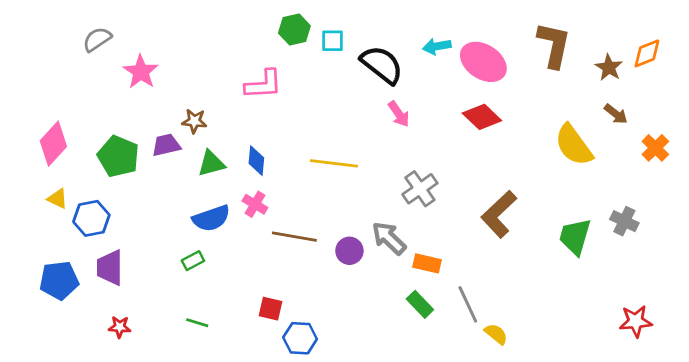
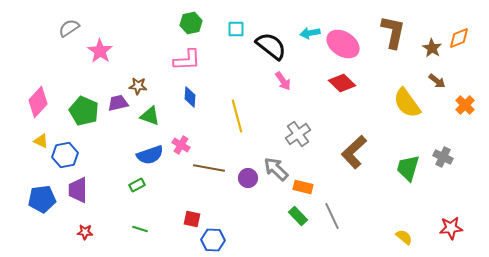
green hexagon: (294, 29) -> (191, 23), moved
blue diamond: (256, 161) -> (190, 97), moved
green triangle: (211, 163) -> (150, 116), turned 35
yellow line: (334, 163) -> (237, 116), turned 68
yellow semicircle: (496, 334) -> (404, 237), moved

